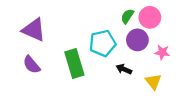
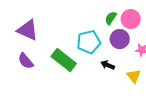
green rectangle: (74, 64) -> (64, 60), turned -35

